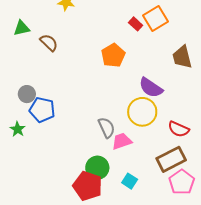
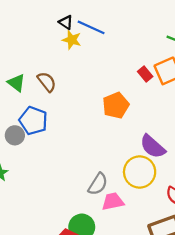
green triangle: (22, 28) -> (16, 83), moved, turned 42
blue pentagon: (42, 110) -> (33, 121), moved
gray semicircle: (107, 128) -> (98, 184), turned 50

